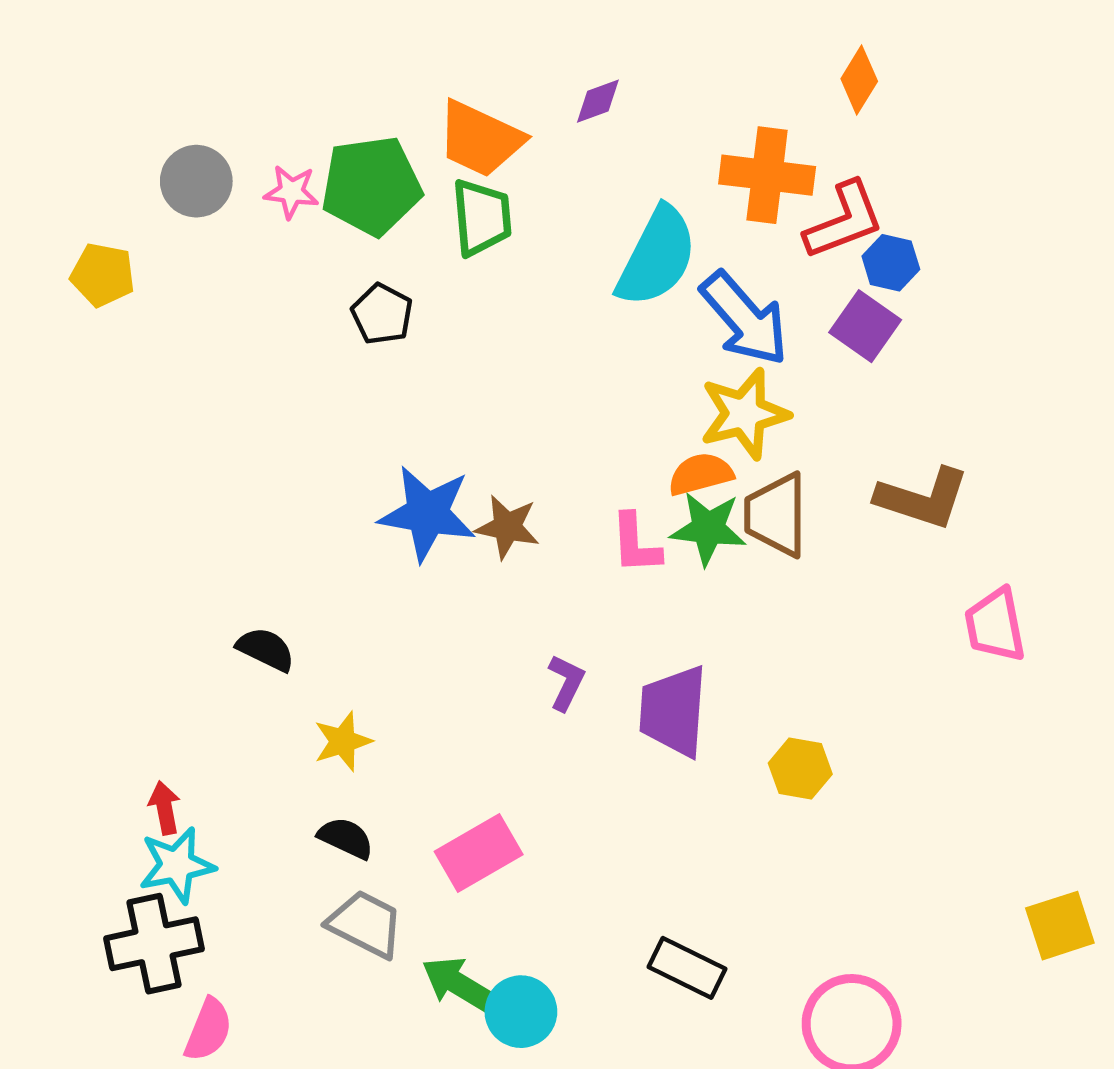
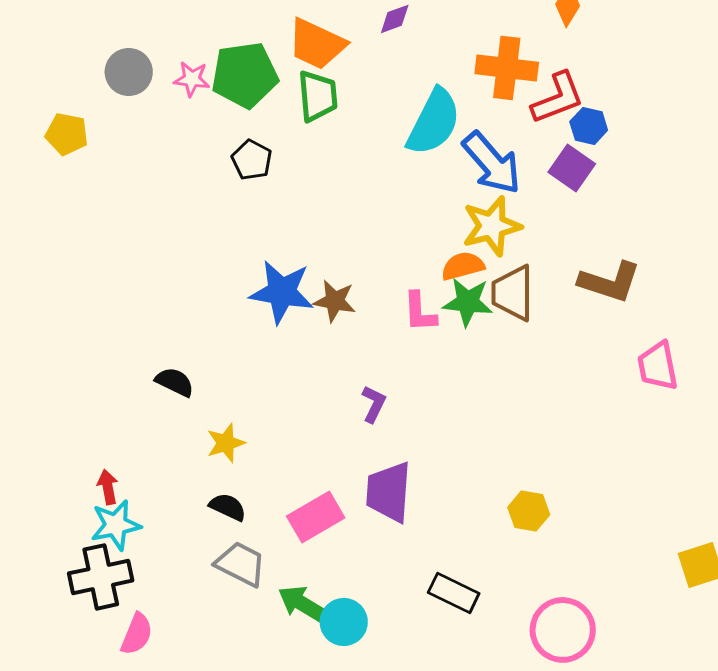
purple trapezoid: (673, 711) -> (389, 492), moved
yellow hexagon: (800, 769) -> (529, 511), moved

